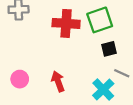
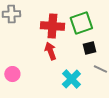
red arrow: (58, 81) -> (50, 51), moved
cyan cross: (103, 89) -> (71, 79), moved

